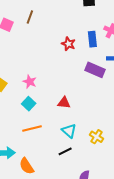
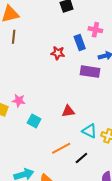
pink star: (30, 82) -> (19, 101), moved
orange line: (32, 128) -> (61, 148), moved
cyan triangle: (69, 131) -> (89, 131), moved

